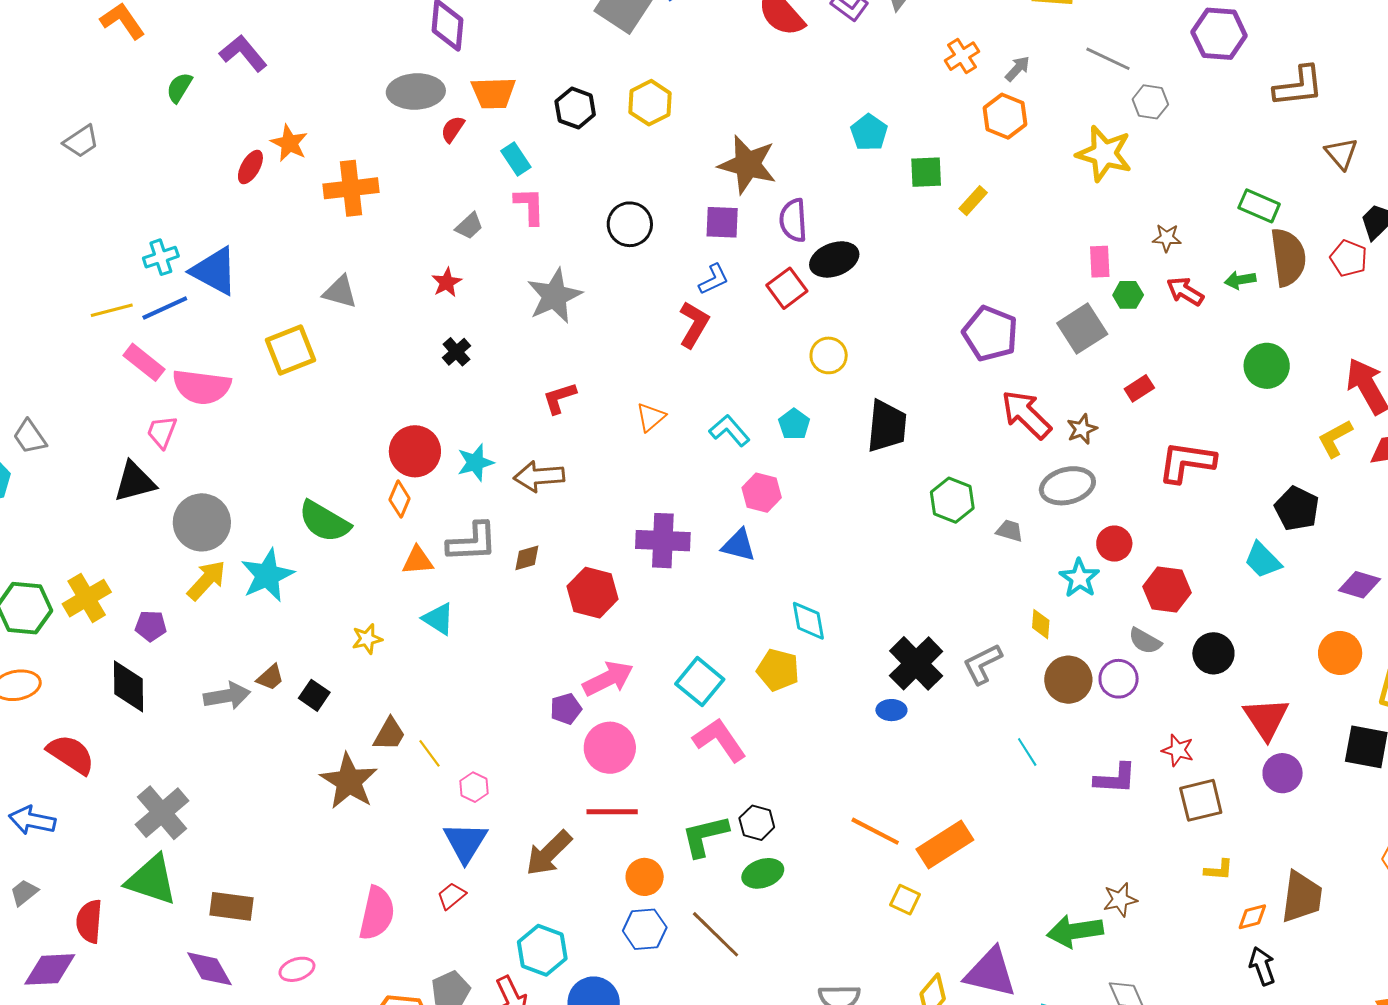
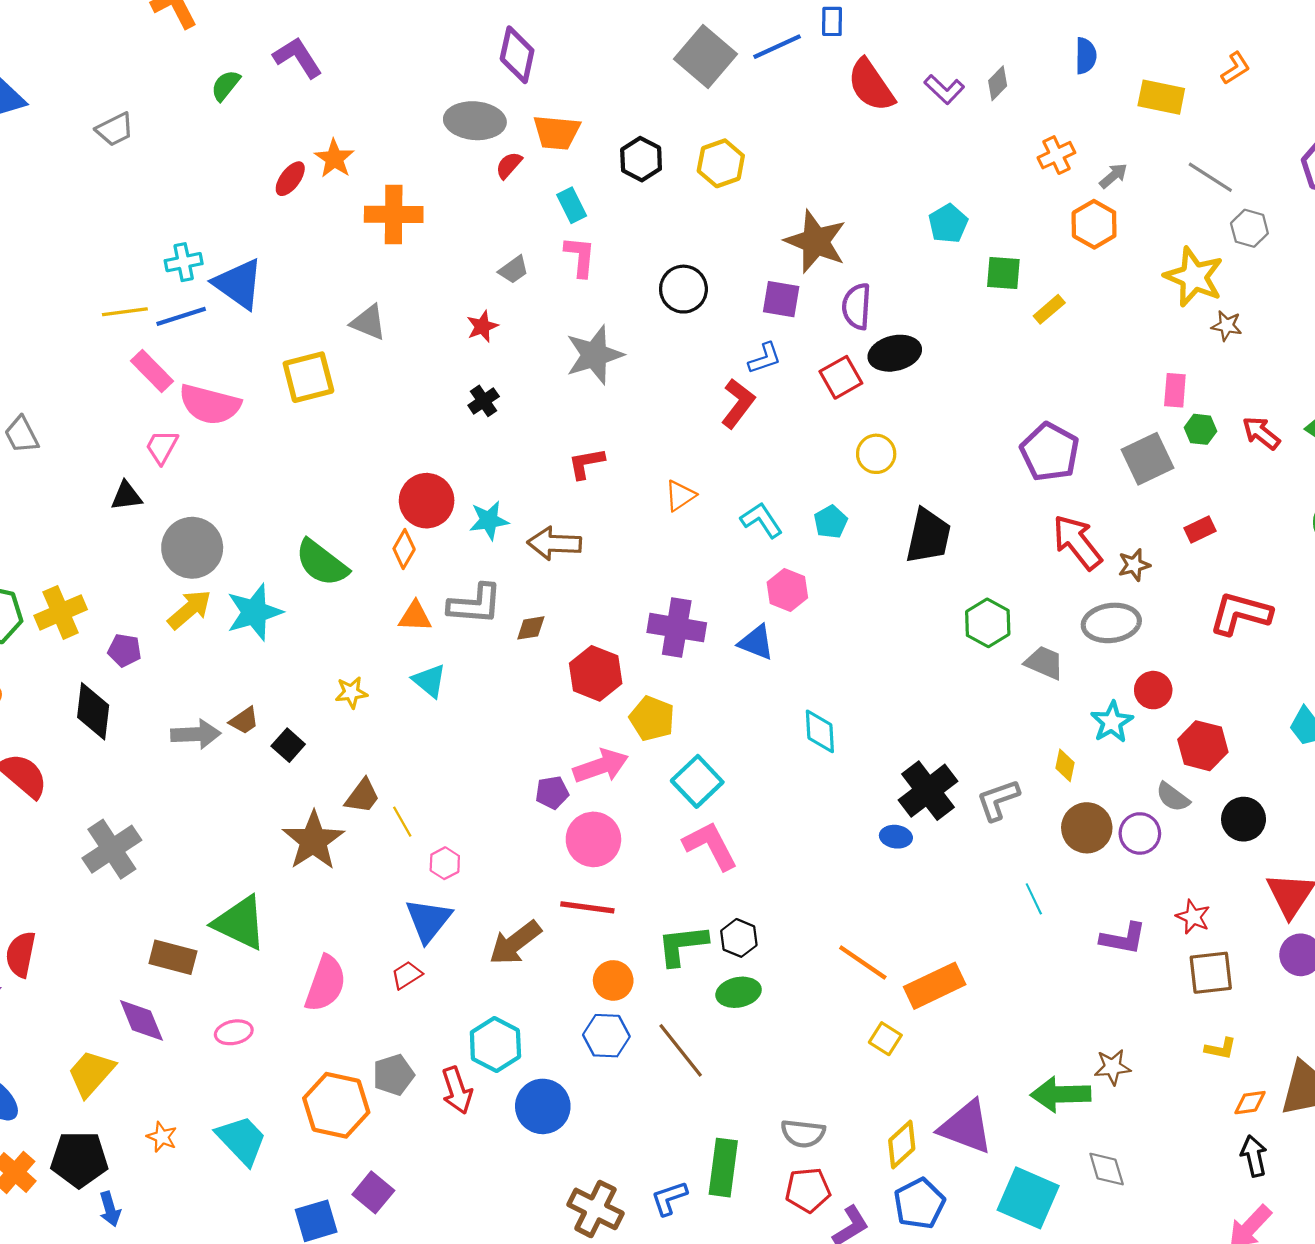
brown star: (1167, 238) -> (1227, 326), moved
black triangle: (135, 482) -> (126, 496), size x0.7
gray trapezoid: (1010, 531) -> (1044, 663), size x1.4
yellow pentagon: (778, 670) -> (652, 718), moved
green triangle: (152, 880) -> (240, 923), moved

